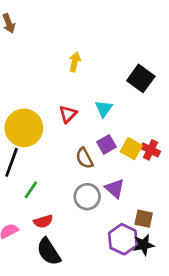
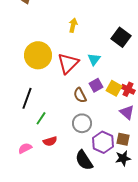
red triangle: (68, 114) -> (68, 63), size x1.6
yellow circle: (24, 128) -> (38, 55), moved
purple triangle: (115, 188) -> (127, 112), moved
purple hexagon: (123, 239) -> (103, 142), moved
black semicircle: (49, 252) -> (84, 160), moved

